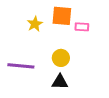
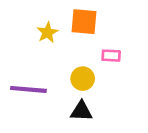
pink rectangle: (82, 27) -> (111, 56), moved

